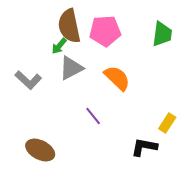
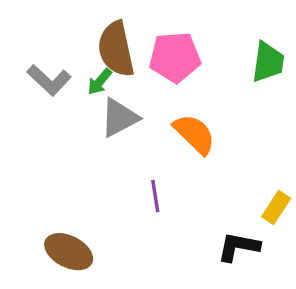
gray L-shape: (28, 80) -> (49, 80), moved
purple line: (93, 116) -> (155, 196), turned 30

